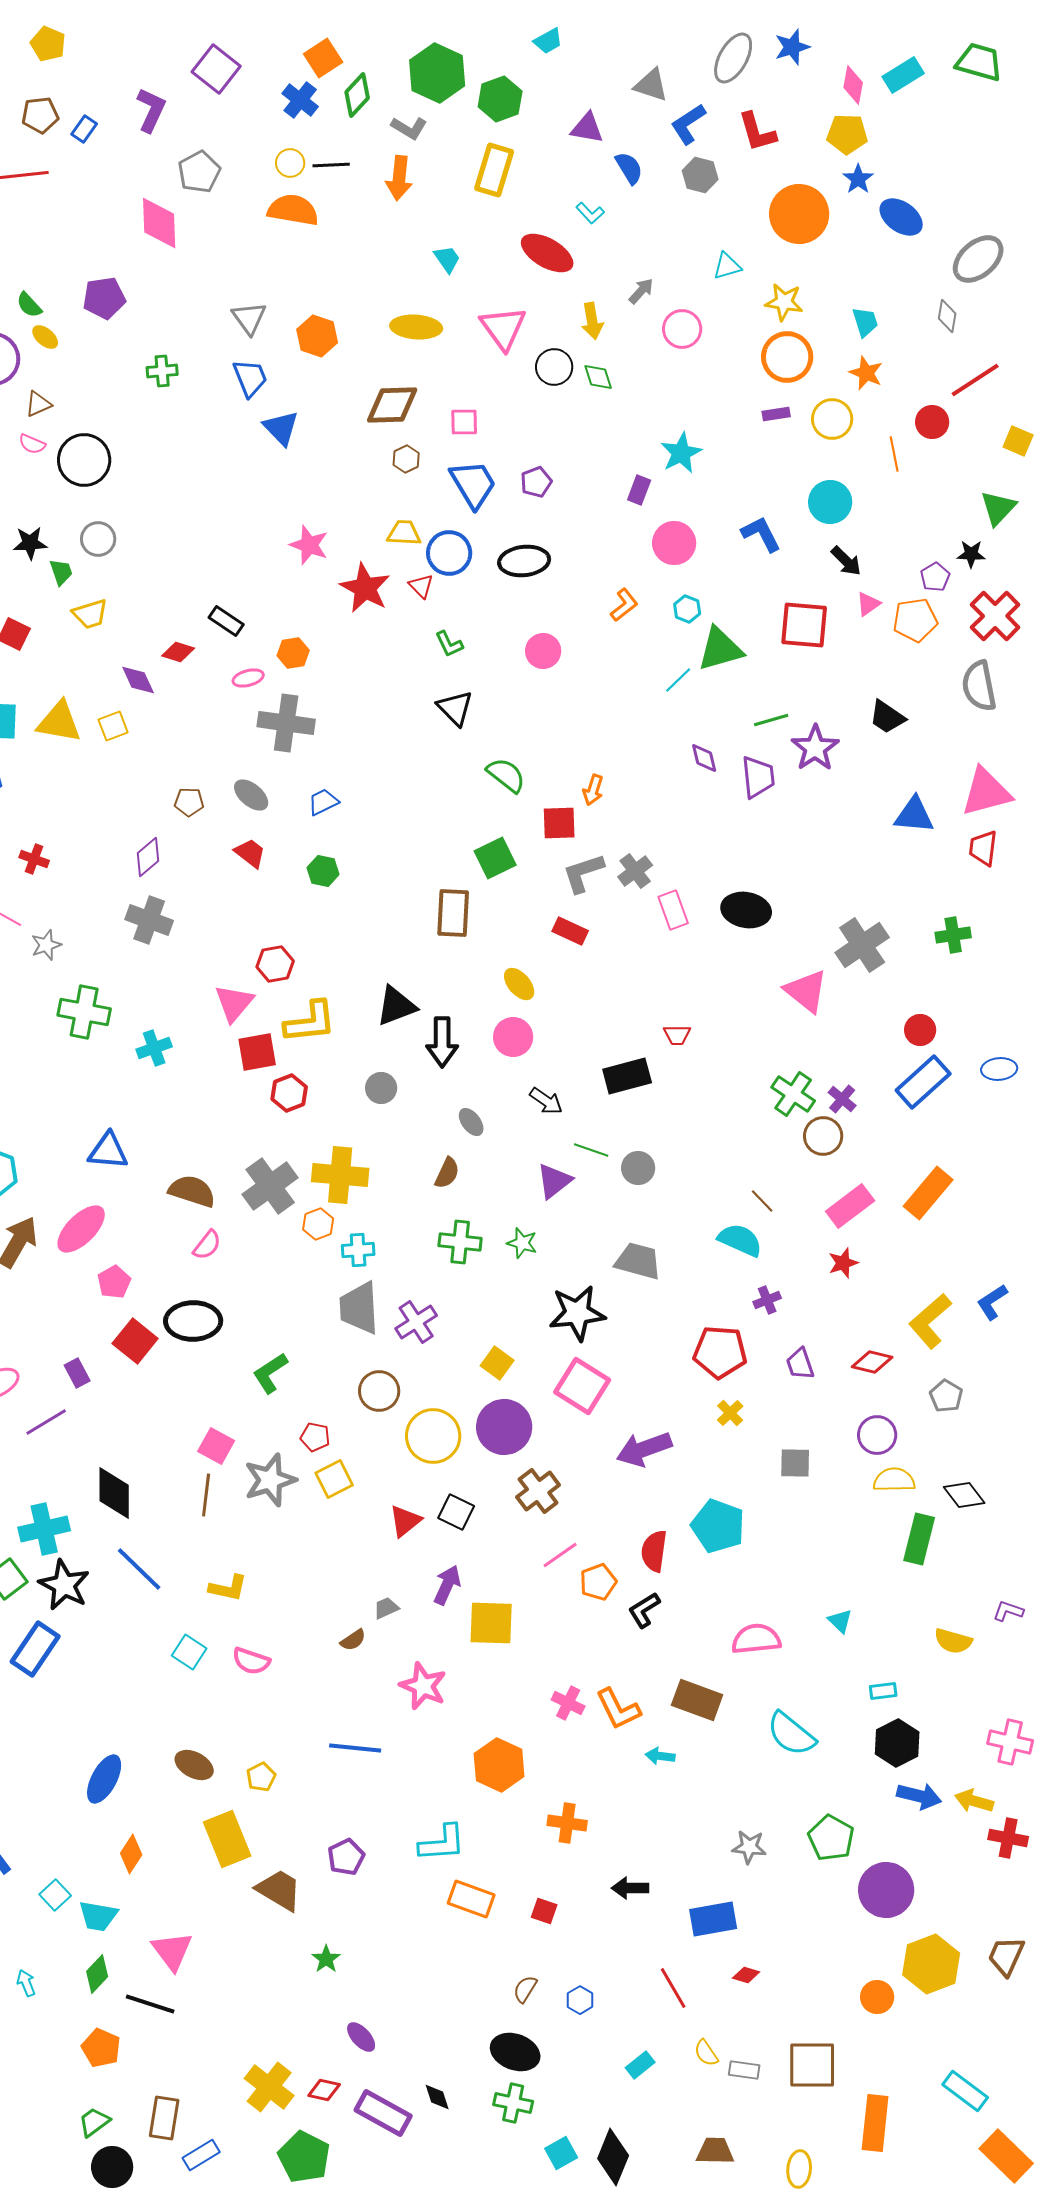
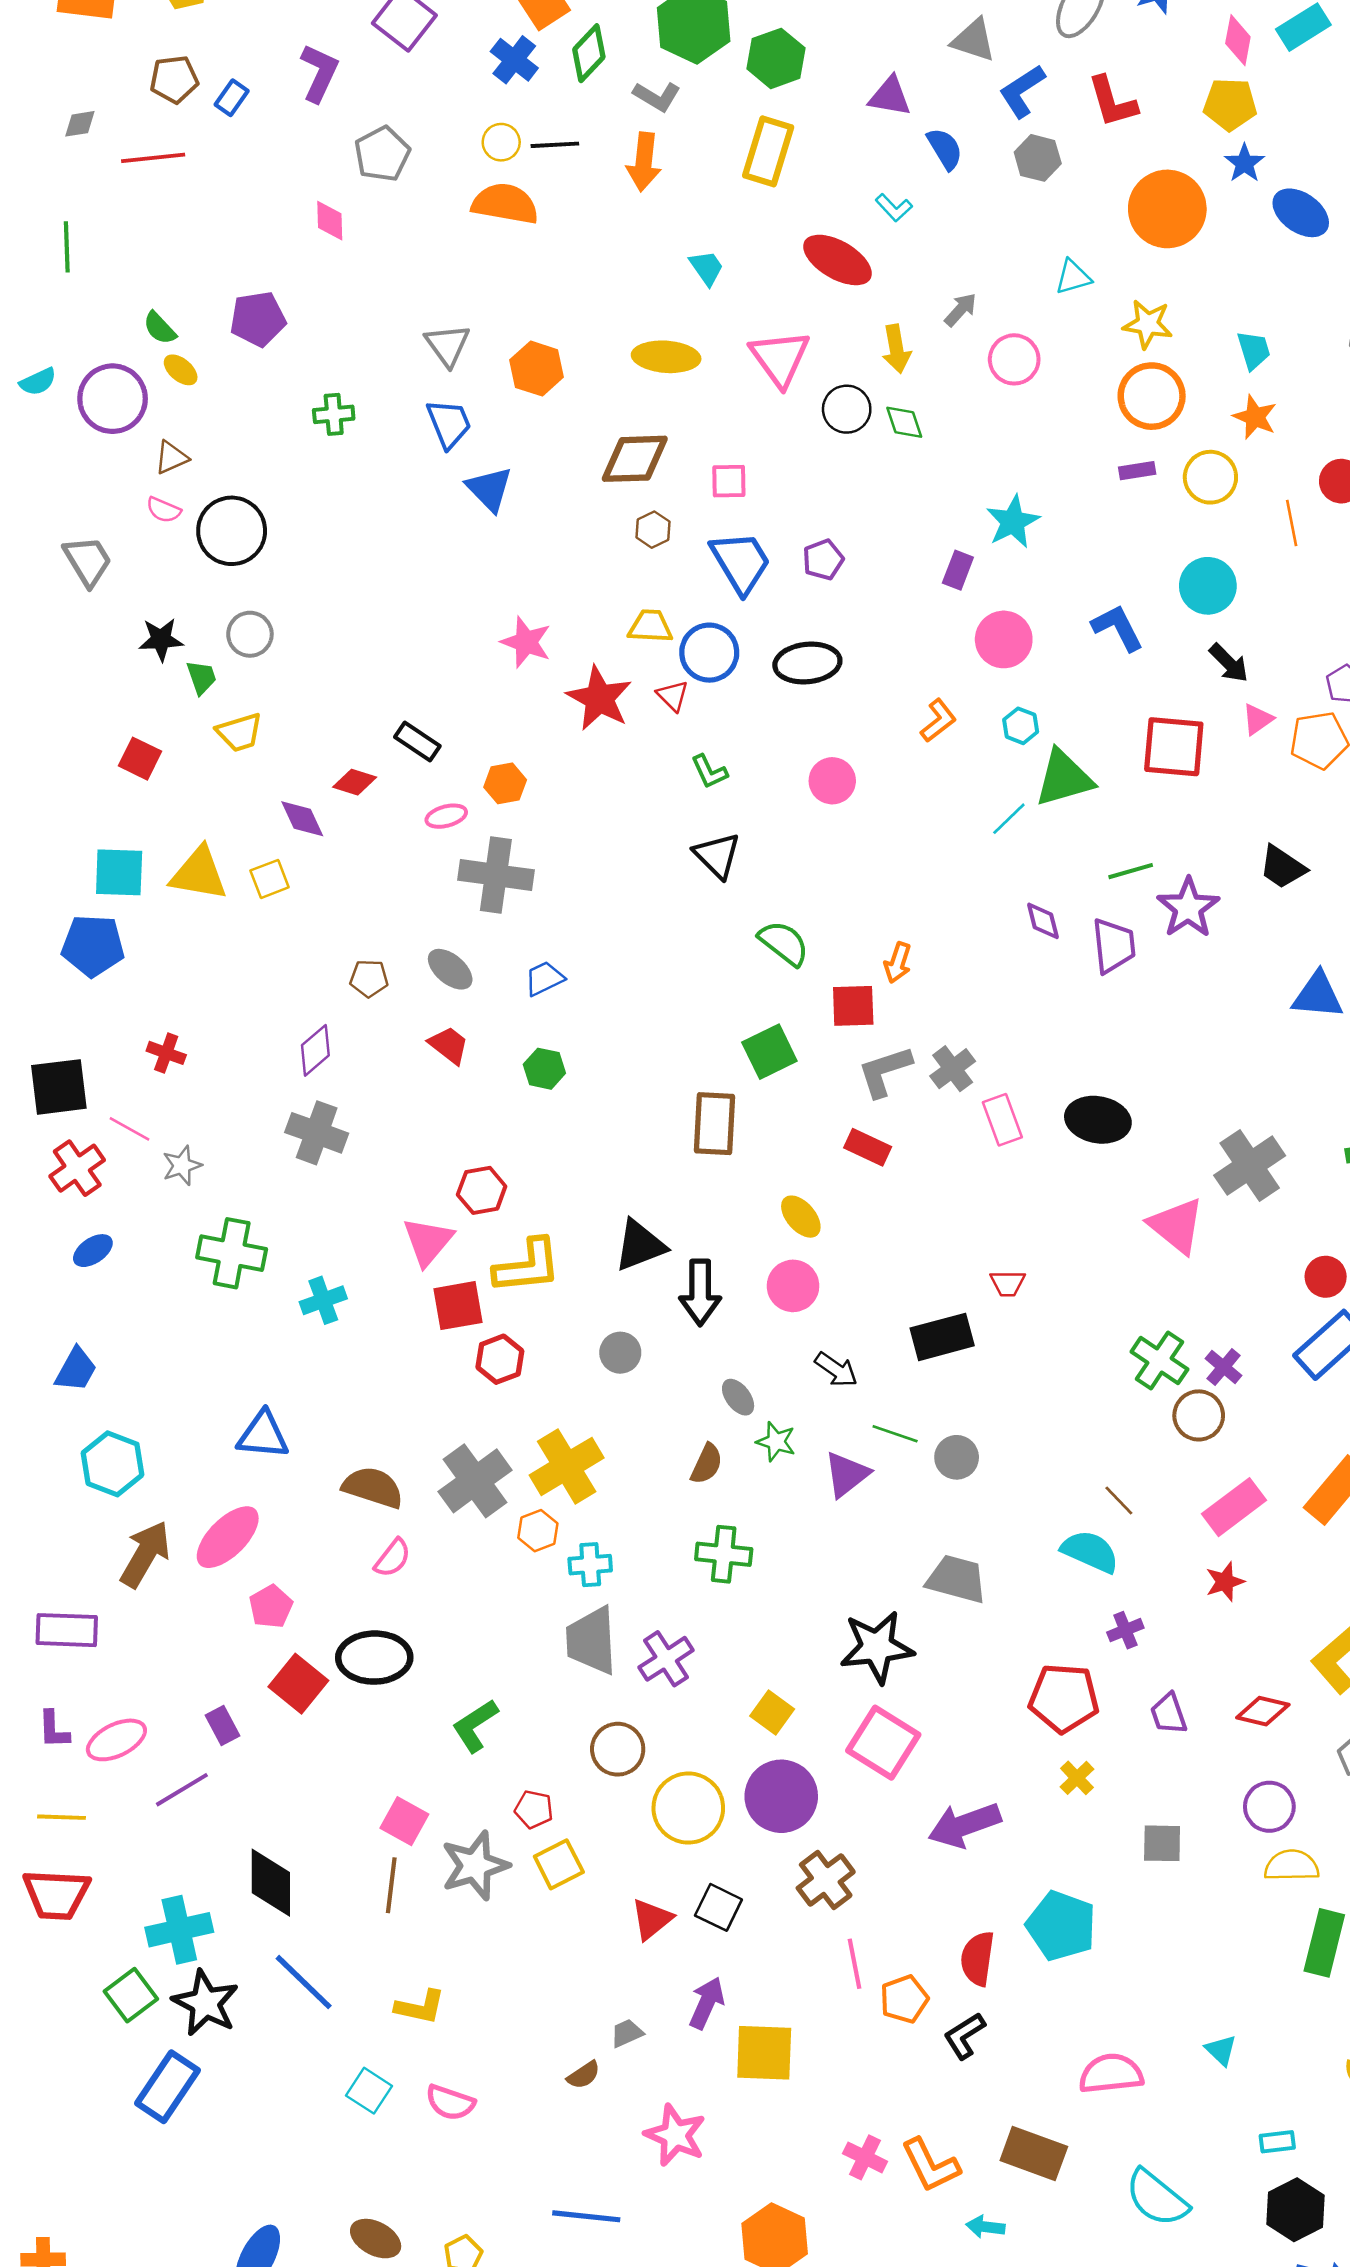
pink diamond: (159, 223) -> (330, 221), size x0.6
yellow cross: (340, 1175) -> (567, 1466), turned -36
green star: (522, 1243) -> (776, 1442), moved
pink line: (560, 1555) -> (855, 1964), turned -66

